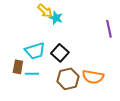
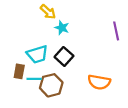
cyan star: (56, 18) -> (62, 28), moved
brown hexagon: (68, 79) -> (51, 85), moved

